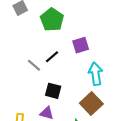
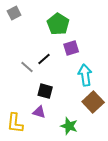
green pentagon: (52, 20) -> (58, 24), moved
brown square: (91, 104) -> (93, 102), moved

